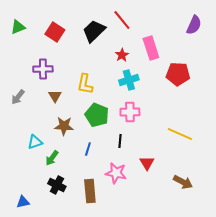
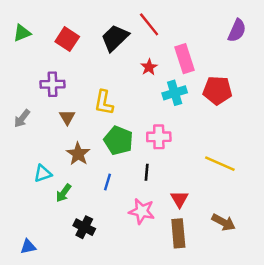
cyan cross: (129, 80) -> (175, 93), moved
brown star: (64, 126) -> (78, 154), turned 30
black cross: (57, 185) -> (84, 227), moved
brown rectangle: (90, 191) -> (178, 233), moved

